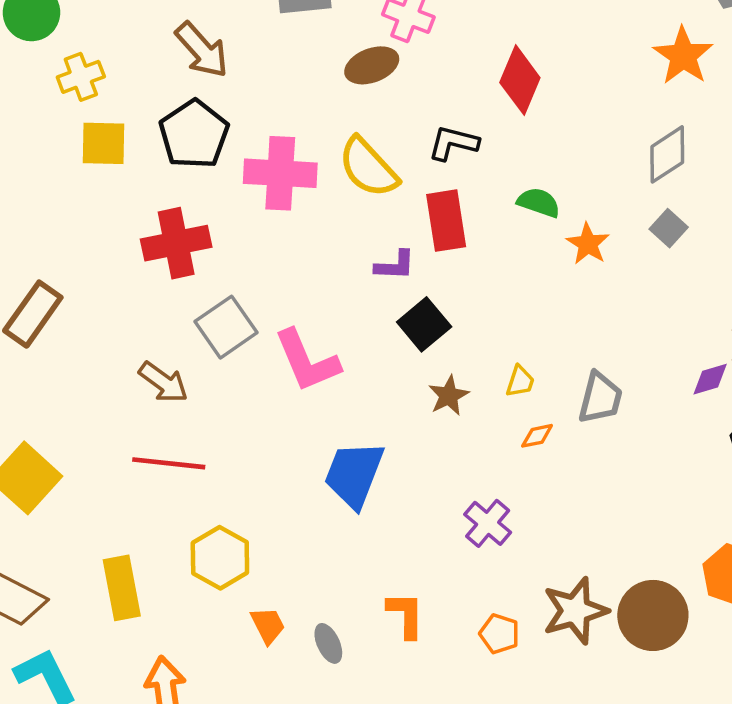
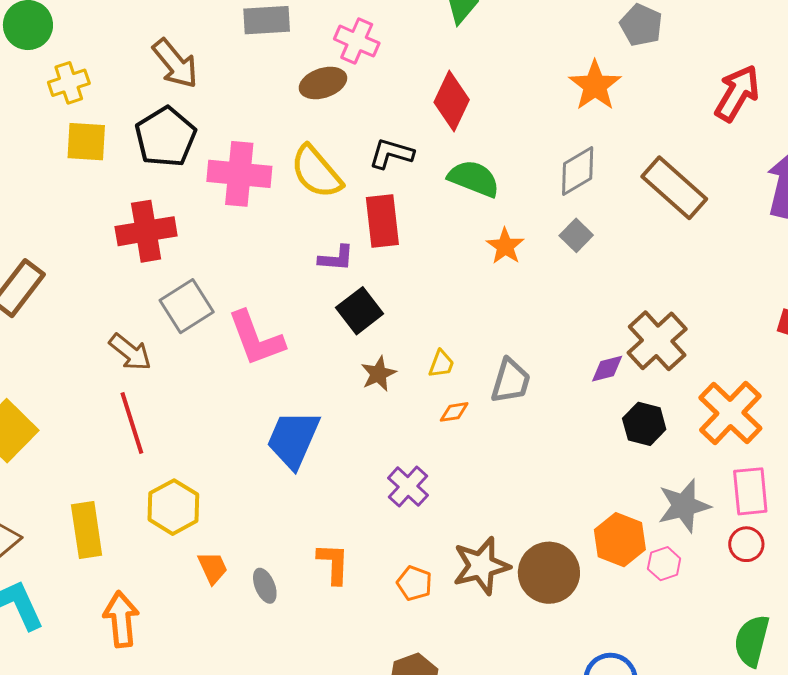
green semicircle: (539, 203) -> (474, 179), moved, size x1.4
red line: (169, 463) -> (132, 423), turned 64

